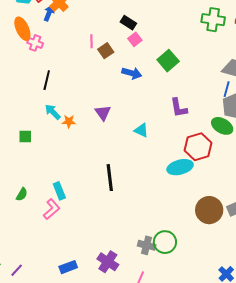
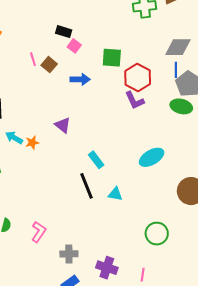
green square: (168, 61) -> (112, 58), turned -30
cyan triangle: (141, 130) -> (115, 194), moved
red hexagon: (198, 147) -> (138, 77), moved
cyan rectangle: (59, 191) -> (96, 160), moved
gray cross: (147, 245) -> (69, 254), moved

